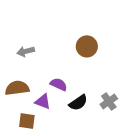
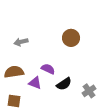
gray cross: (109, 101) -> (89, 91), moved
brown square: (27, 121) -> (14, 101), moved

